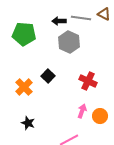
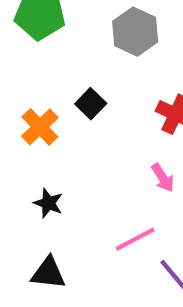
pink arrow: (82, 111) -> (163, 178), turned 128

